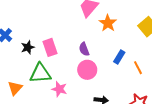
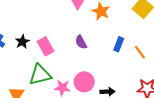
black star: (28, 47) -> (22, 42), moved
pink circle: (87, 70) -> (84, 82), moved

